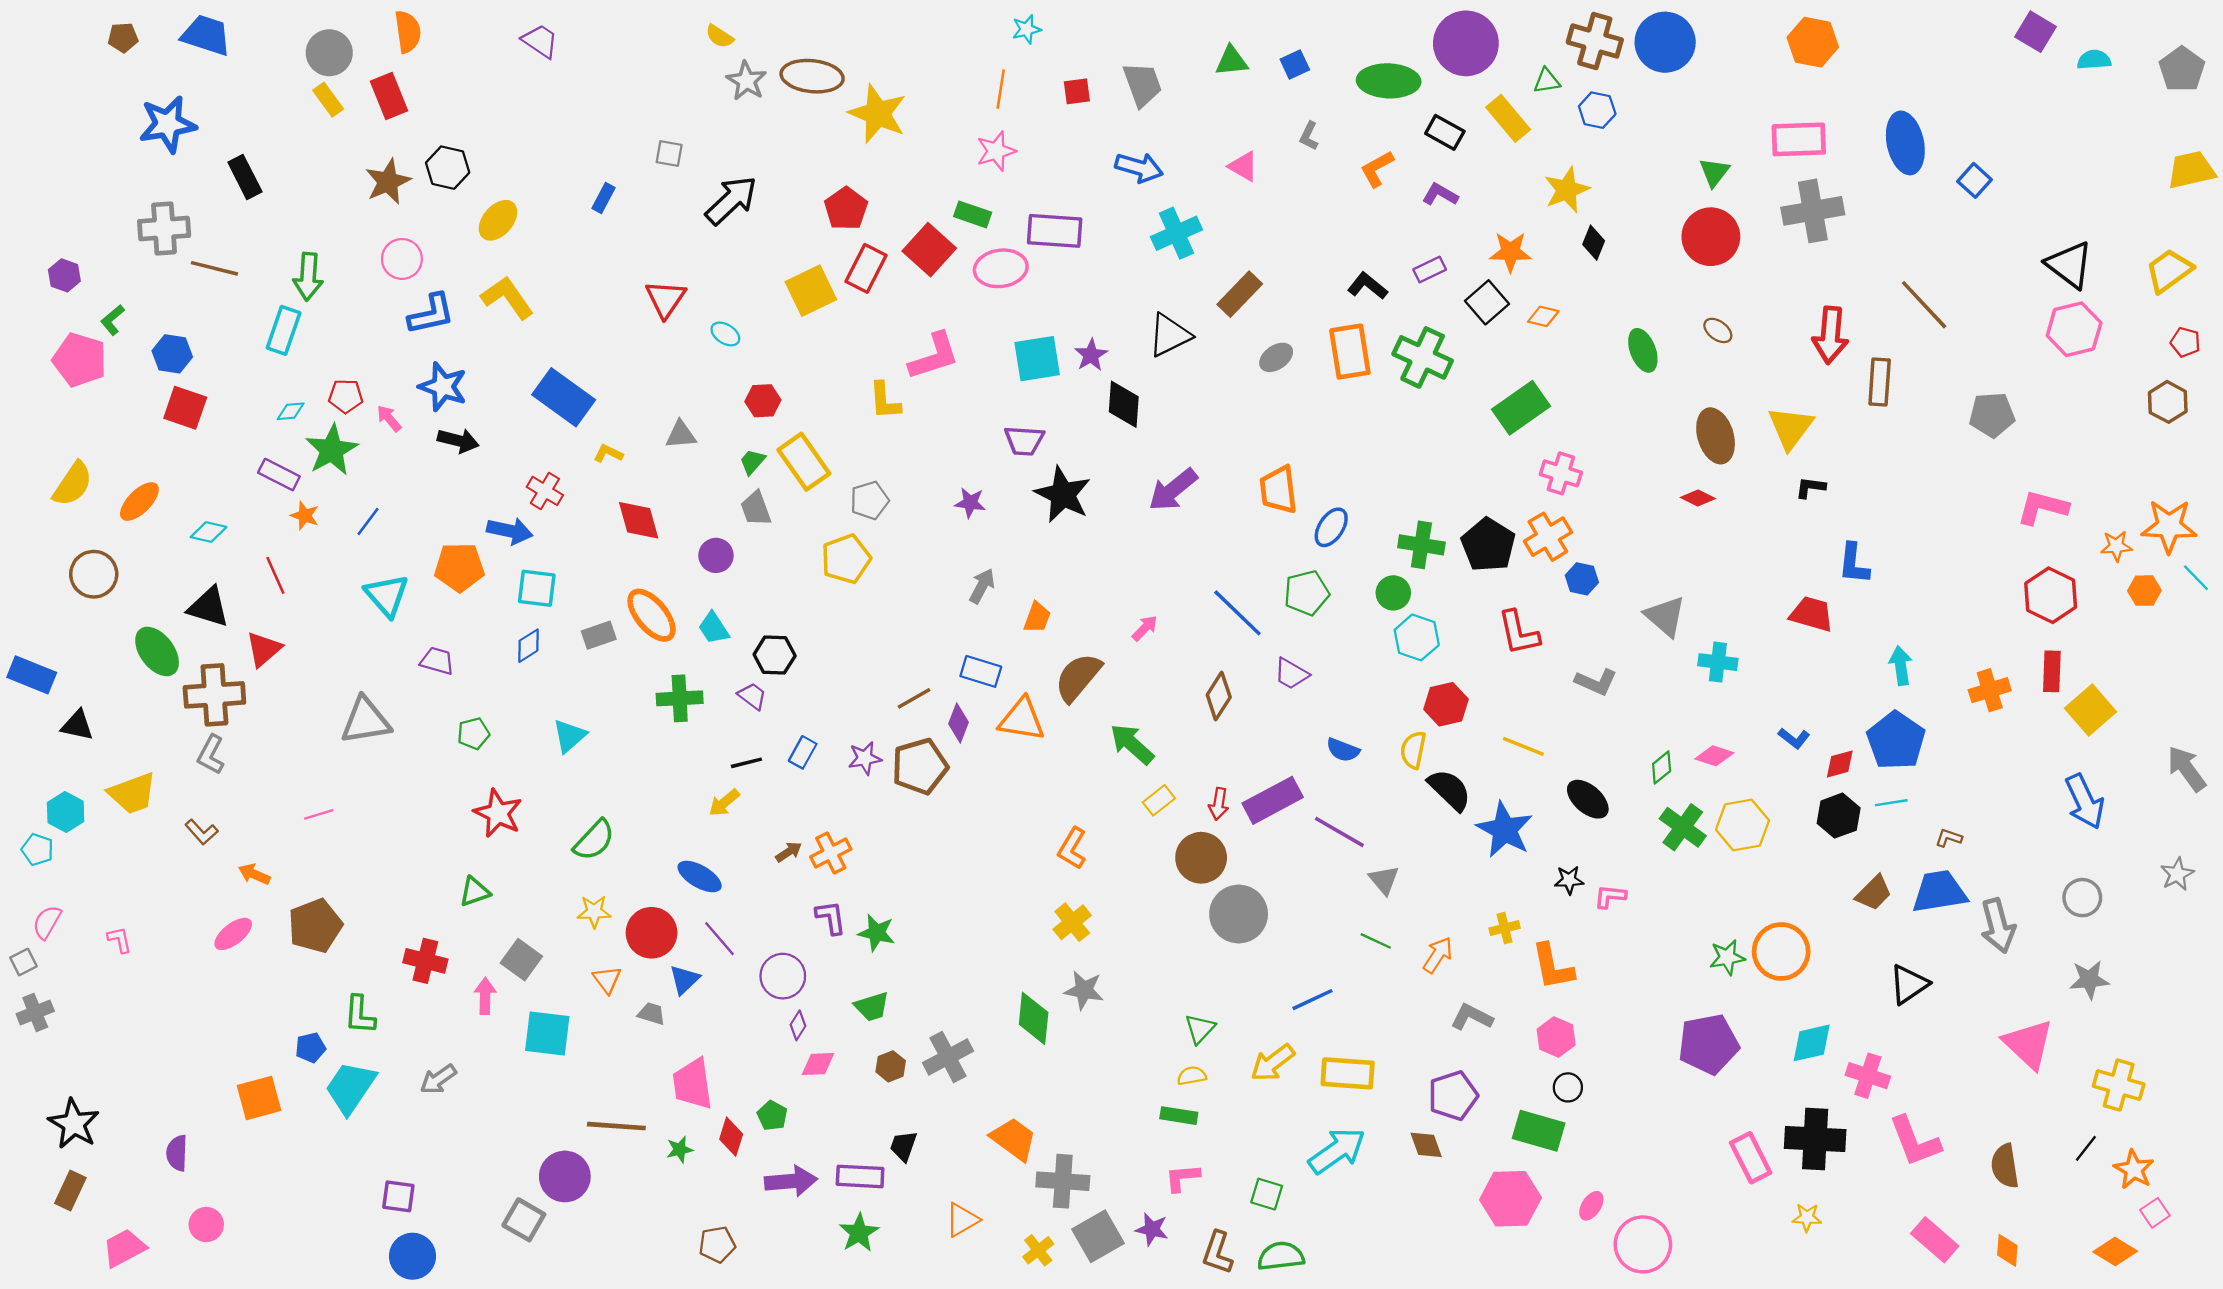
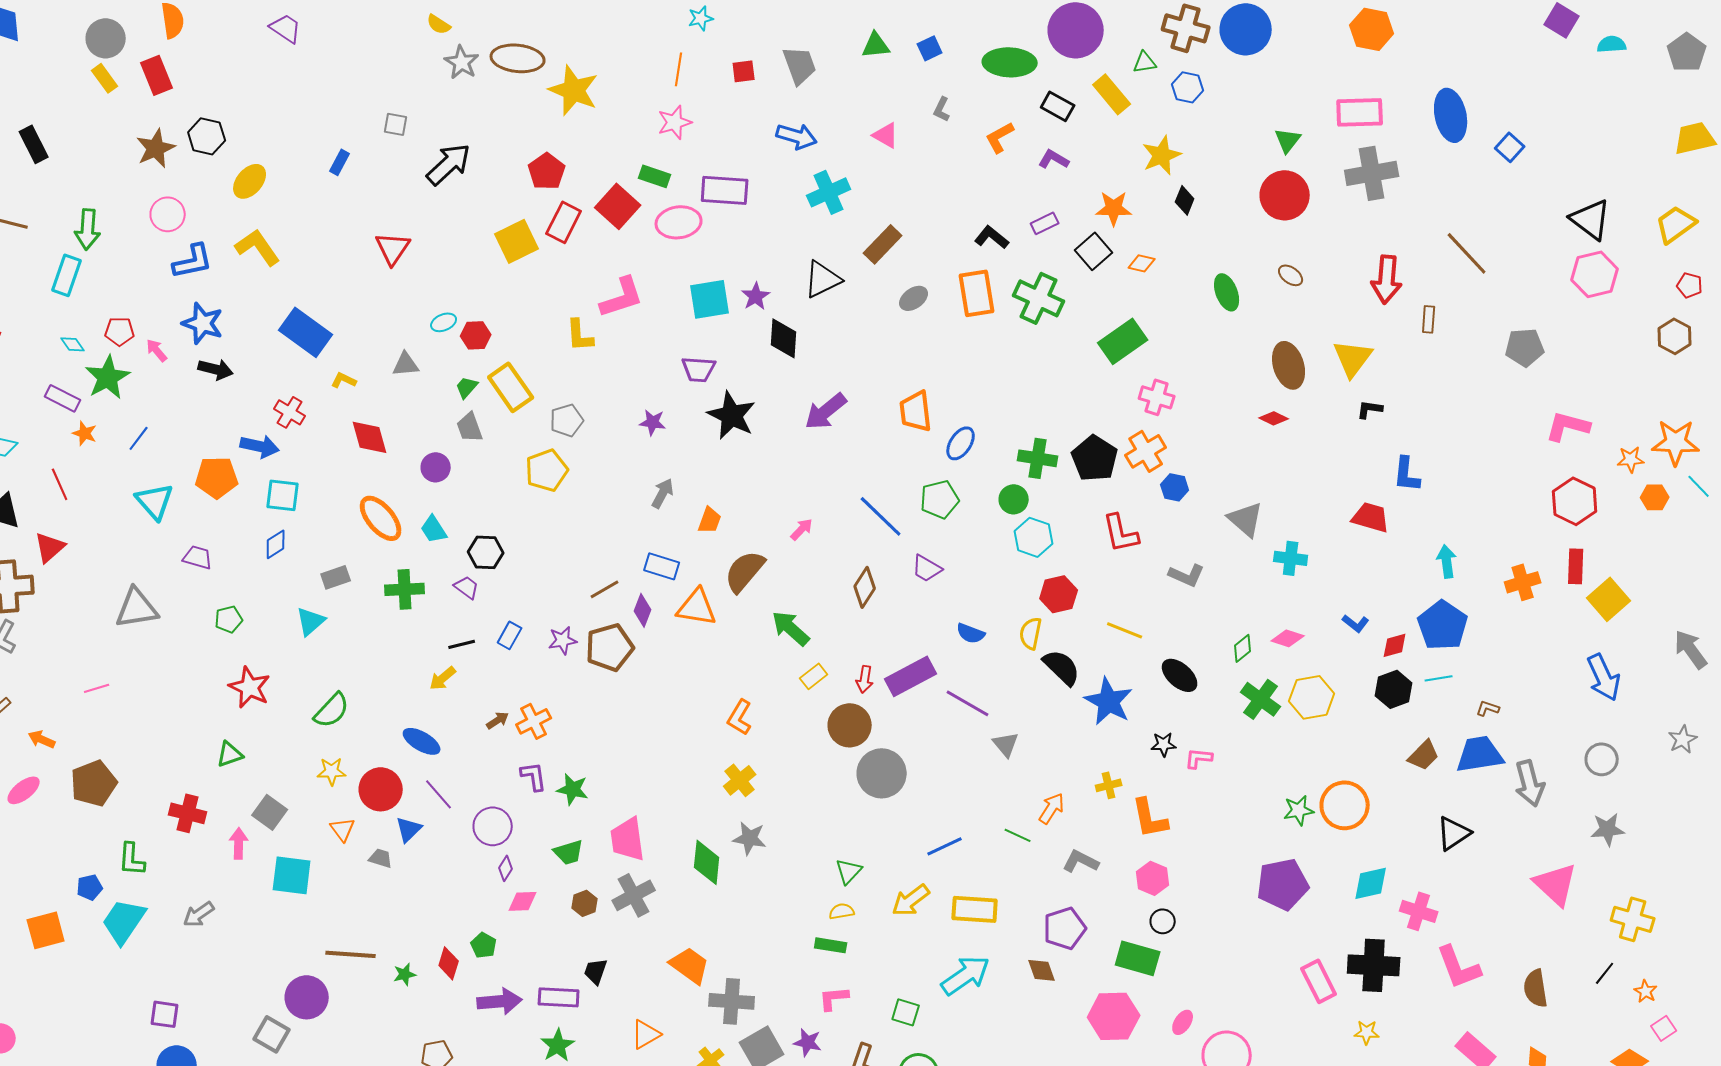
cyan ellipse: (725, 334) -> (444, 322), moved, turned -55
brown rectangle: (1880, 382) -> (1429, 319), size x0.7
cyan diamond: (291, 411) -> (73, 344), turned 60
gray rectangle: (599, 635) -> (336, 577), moved
green line: (1376, 941) -> (1018, 835), moved
pink trapezoid: (693, 1084) -> (628, 839), moved
orange star: (2134, 1169) -> (1646, 991), size x0.7

